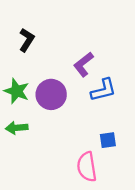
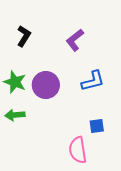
purple L-shape: (83, 64) -> (75, 40), moved

